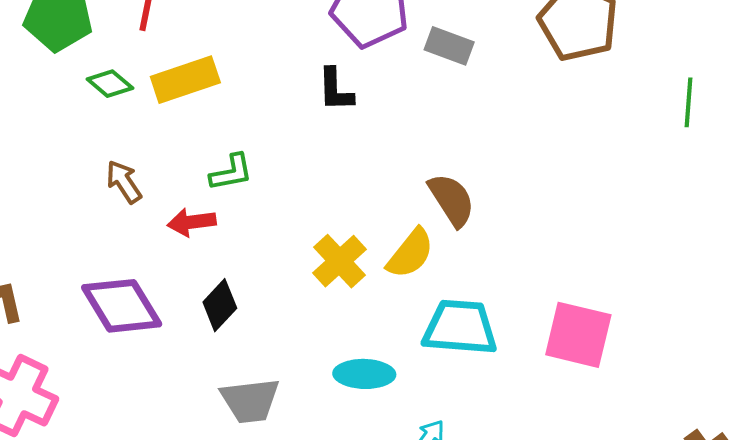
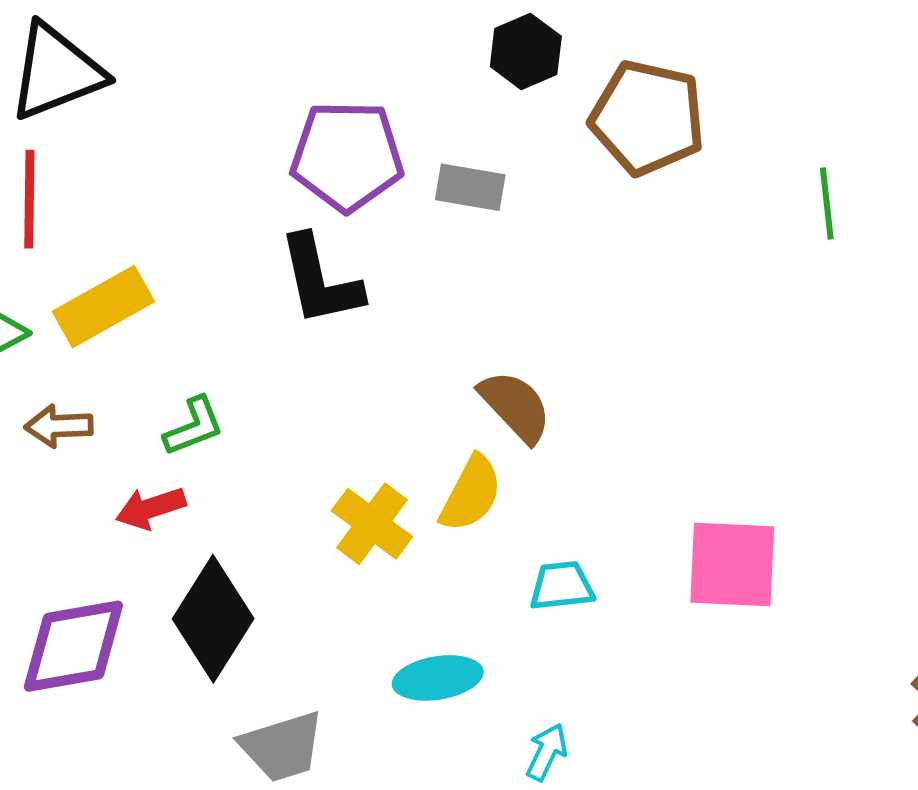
black L-shape: (335, 90) -> (320, 280), size x1.5
brown arrow: (124, 182) -> (59, 426), moved, turned -48
black diamond: (220, 305) -> (213, 619), size x1.6
purple diamond: (122, 306) -> (73, 646), turned -58
cyan trapezoid: (460, 327) -> (562, 586), size x0.6

